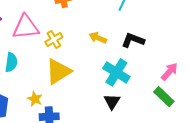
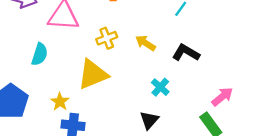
yellow cross: (54, 40) -> (107, 38), moved
cyan cross: (116, 72) -> (160, 87), size x0.6

